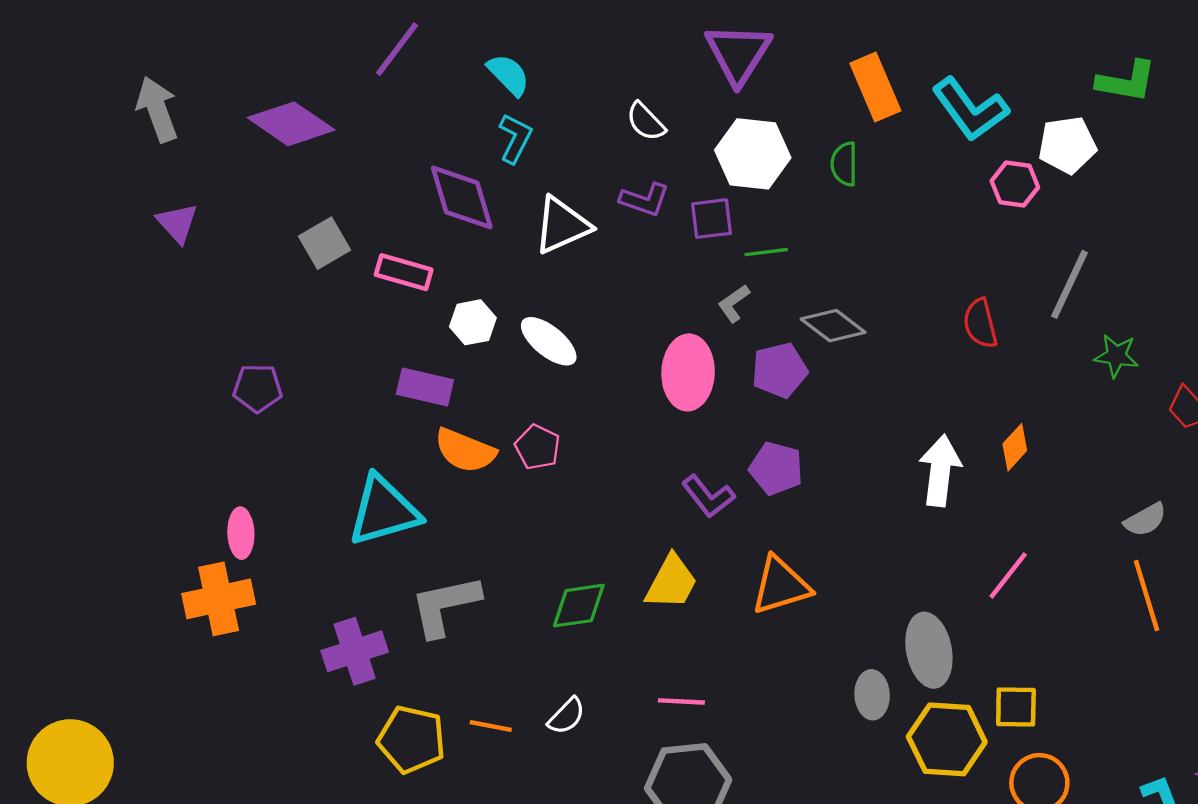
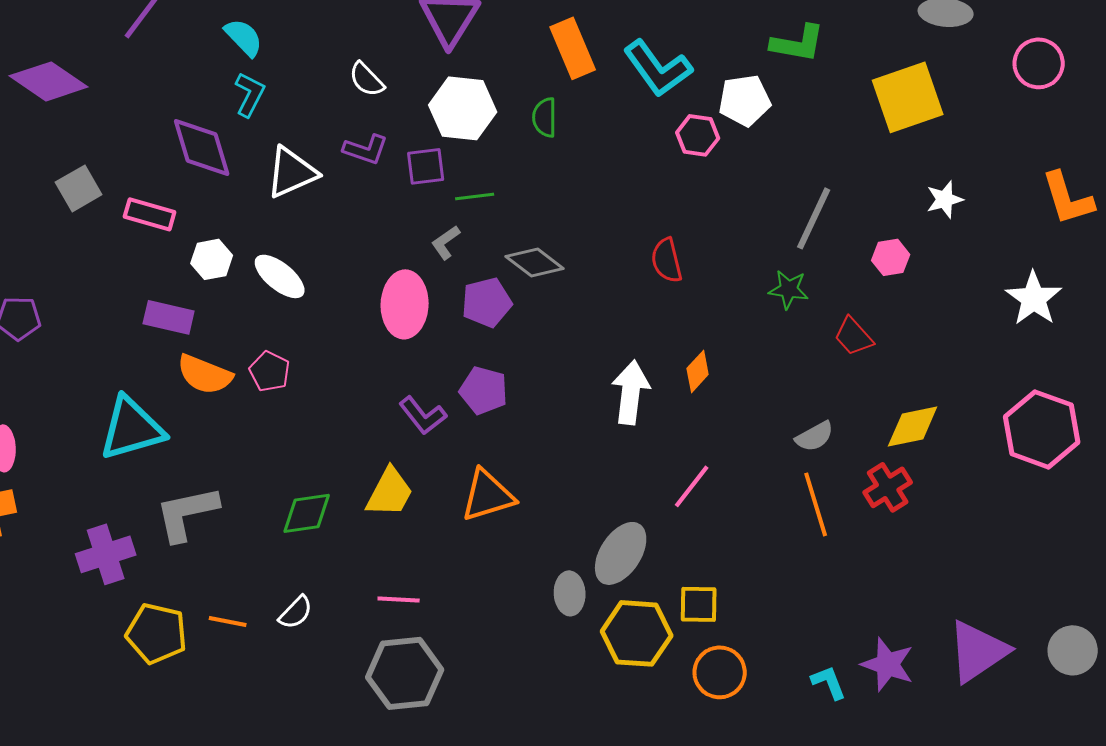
gray line: (1069, 284) -> (814, 218), moved
gray ellipse: (929, 650) -> (621, 553), turned 44

